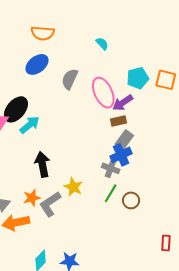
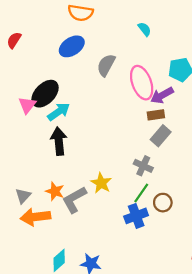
blue cross: (121, 155) -> (136, 216), moved
black arrow: (42, 164) -> (59, 141), moved
orange star: (32, 198) -> (55, 191), turned 30

